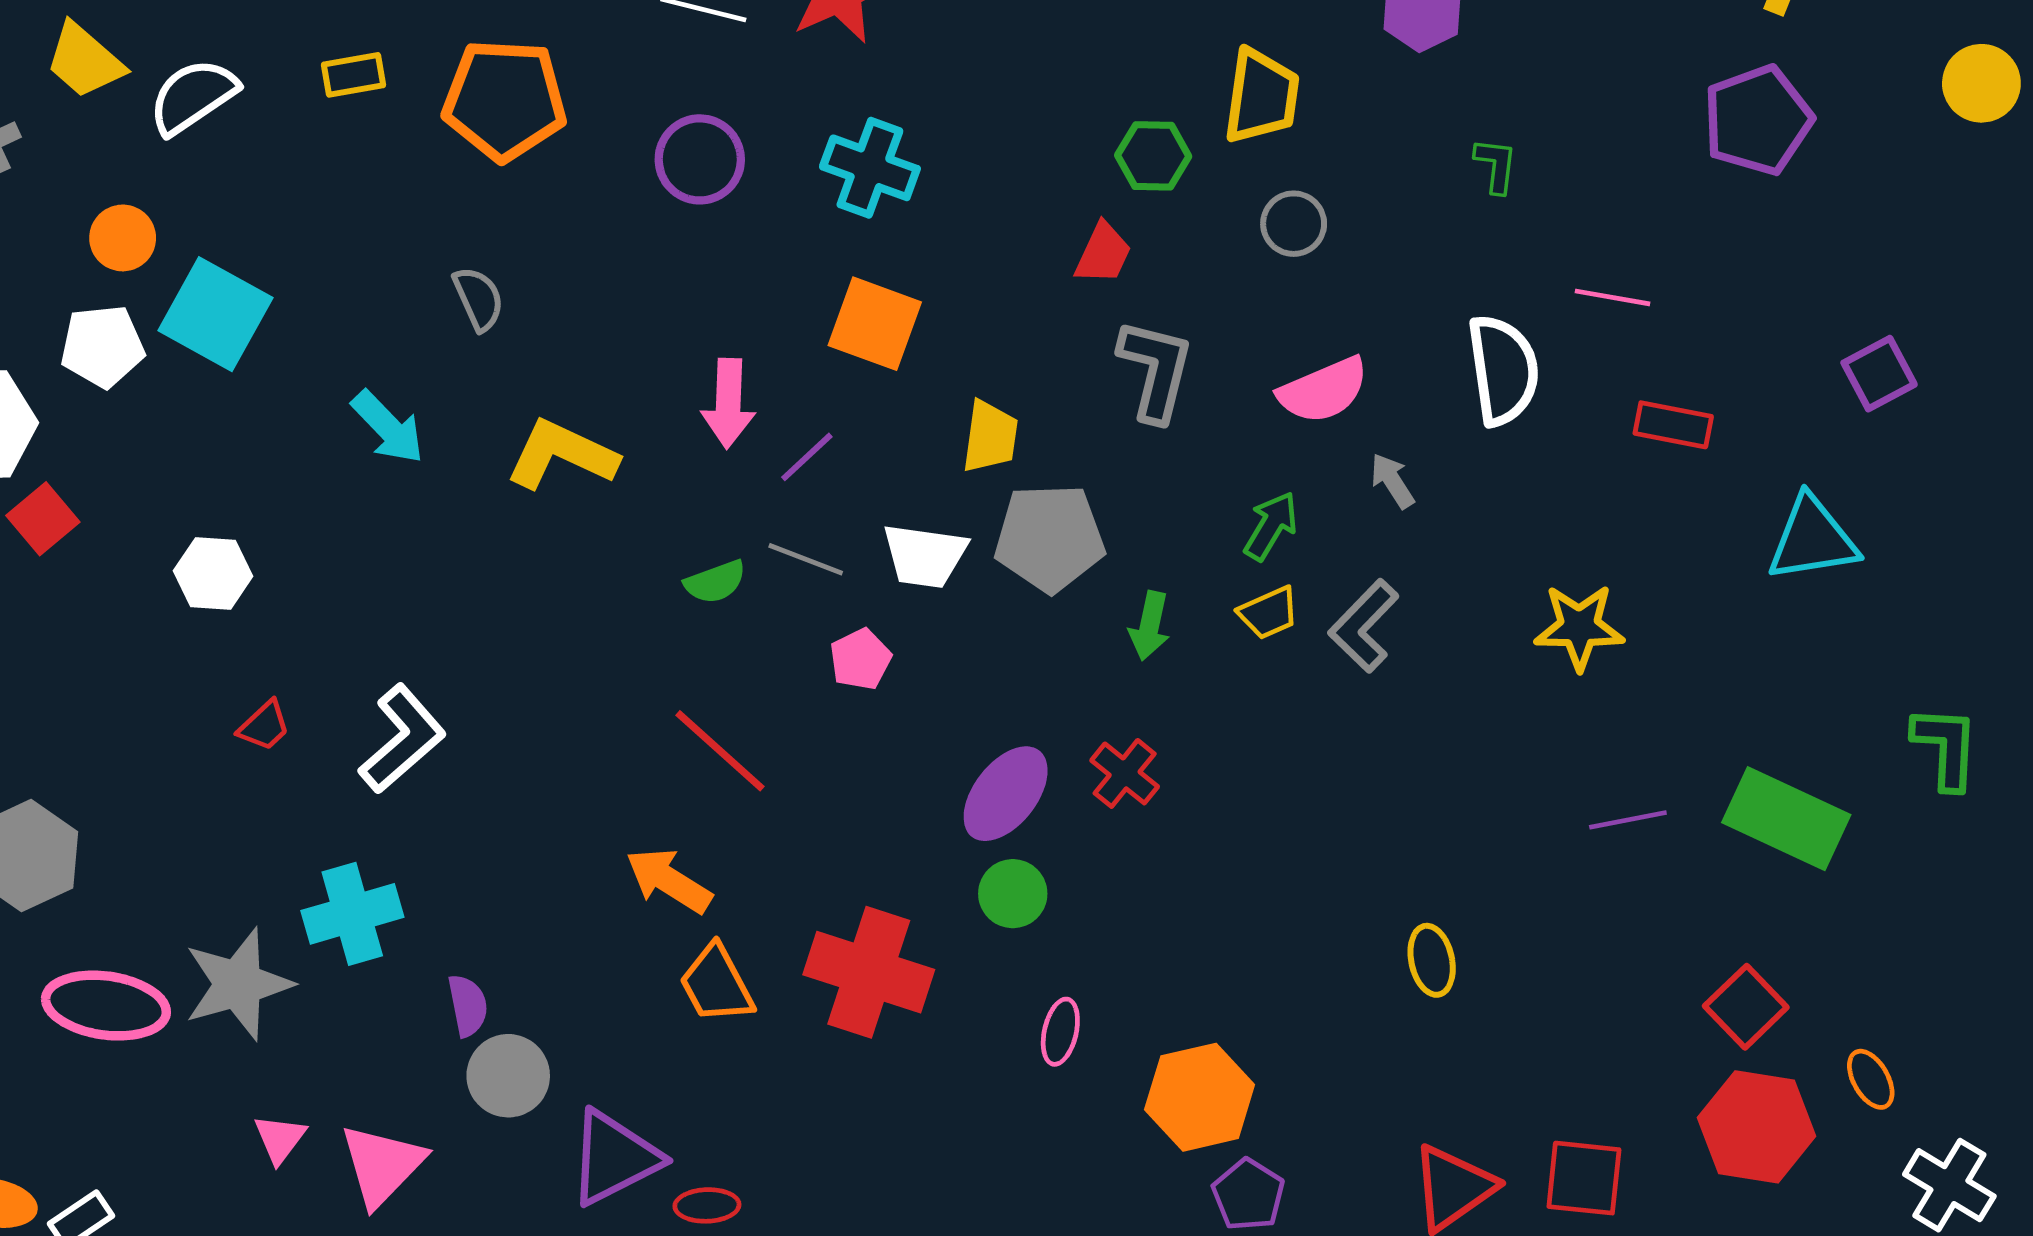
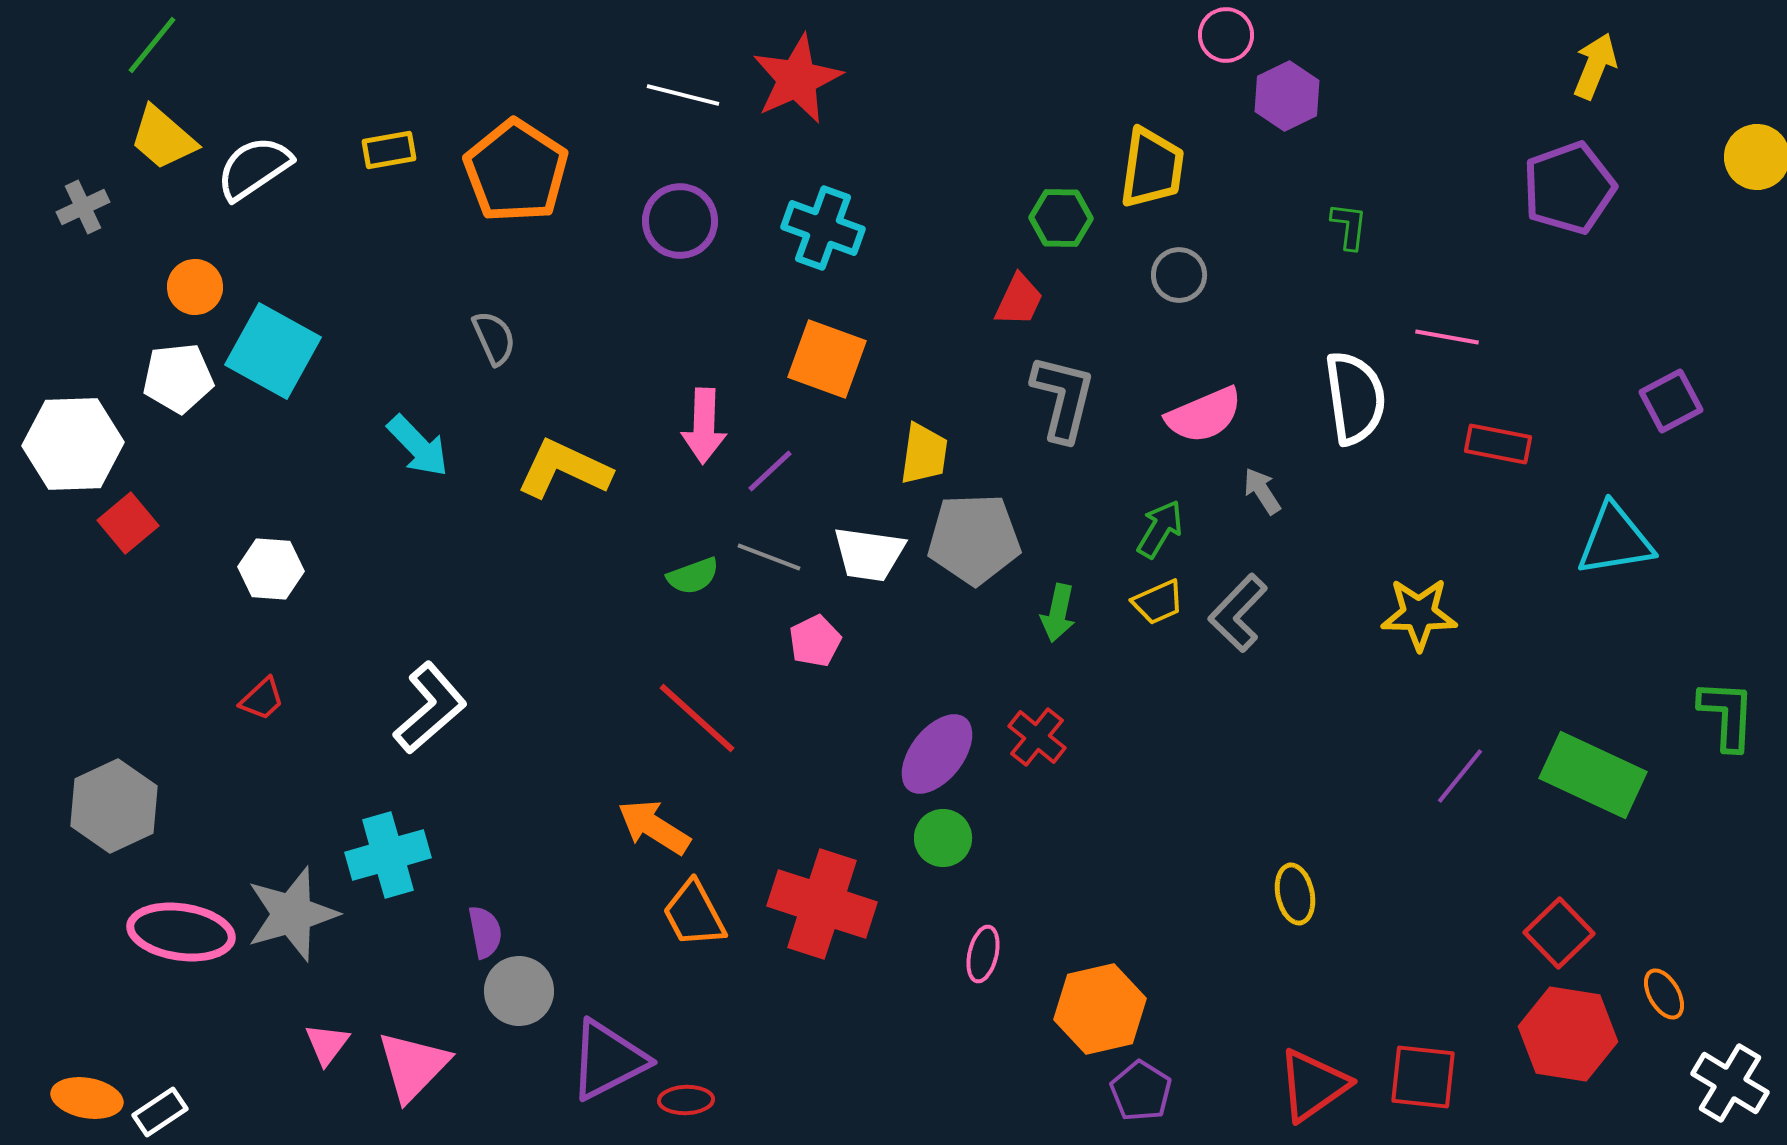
orange pentagon: (505, 100) -> (516, 171), turned 30
red trapezoid: (264, 726) -> (262, 699), moved
purple line: (1628, 820) -> (1460, 776), turned -40

